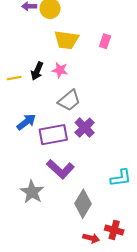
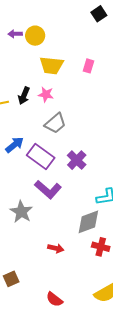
purple cross: (85, 128) -> (77, 160), moved
purple rectangle: (53, 135) -> (41, 157), turned 48
gray diamond: (83, 204) -> (88, 222), moved, turned 40
red arrow: (91, 238) -> (56, 248), moved

